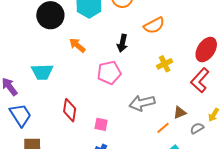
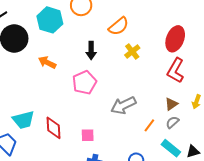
yellow cross: (165, 64) -> (132, 51), moved
cyan trapezoid: (42, 72) -> (23, 120), moved
brown triangle: (180, 112) -> (171, 104), moved
gray semicircle: (197, 128) -> (172, 122), moved

